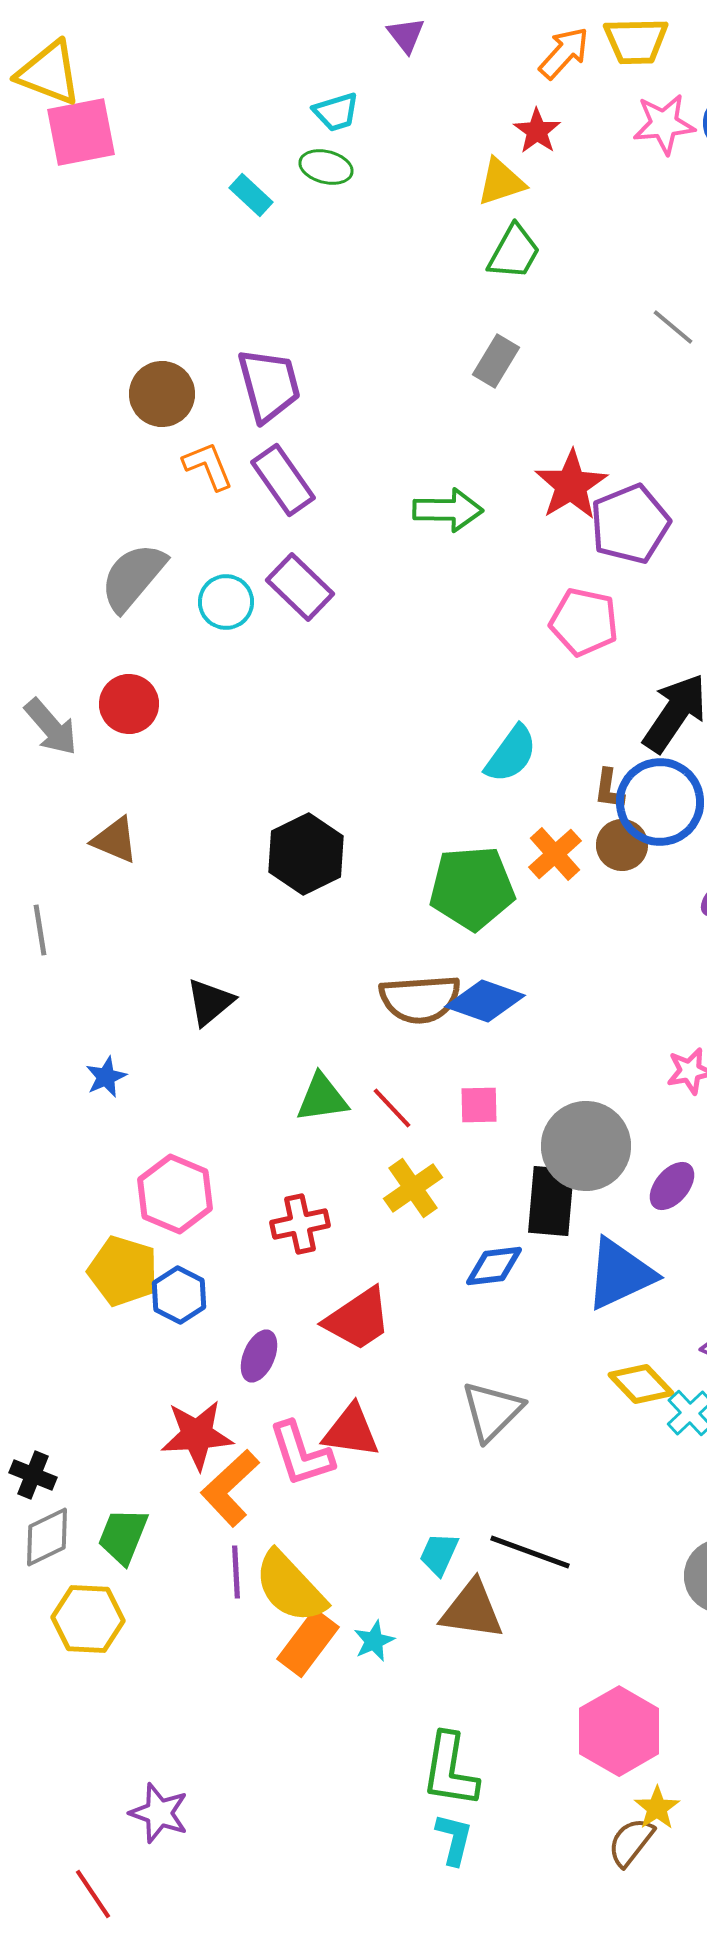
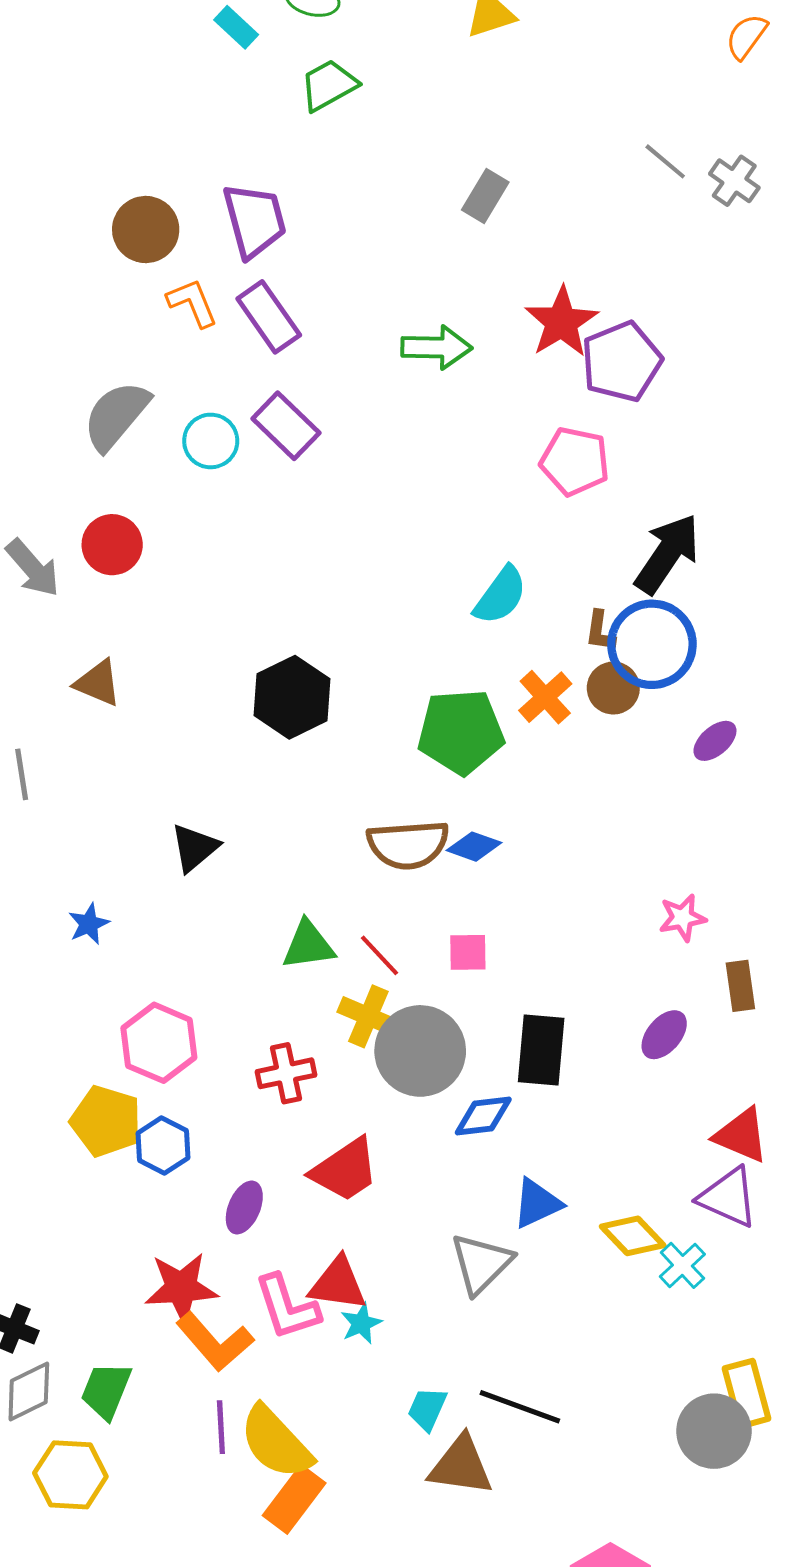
green trapezoid: (514, 252) -> (329, 85), moved, turned -148
blue diamond: (485, 1001) -> (474, 847), size x0.7
gray circle: (586, 1146) -> (420, 1051), moved
yellow cross: (413, 1188) -> (368, 1016), moved, turned -32
blue triangle: (620, 1274) -> (537, 1203), moved, size x0.7
orange L-shape: (230, 1488) -> (215, 1342), turned -88
cyan star: (374, 1641) -> (361, 1323), moved

